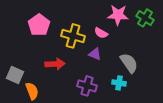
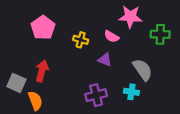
green cross: (145, 18) -> (160, 34), moved, turned -30
yellow cross: (73, 36) -> (81, 40), size x0.6
red arrow: (55, 64) -> (42, 71), moved, turned -72
purple cross: (87, 86) -> (96, 95), turned -30

